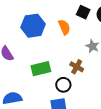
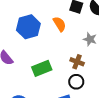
black circle: (63, 85) -> (76, 82), moved

